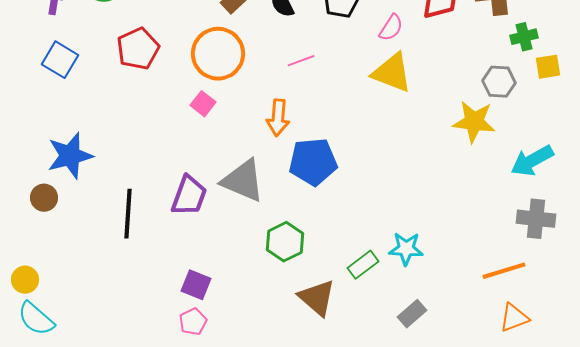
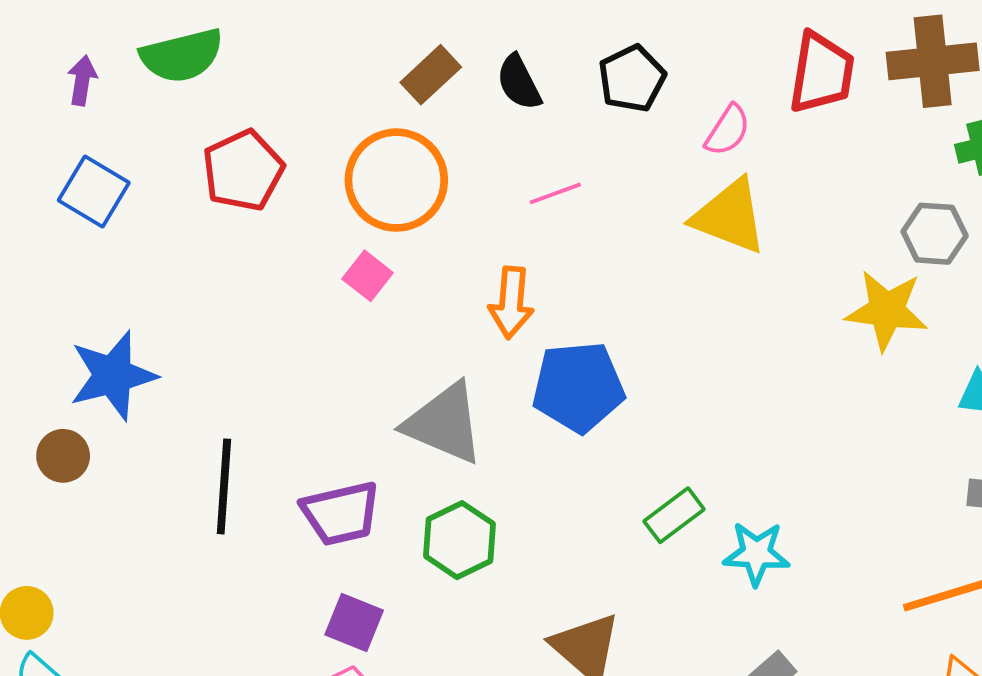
purple trapezoid: (189, 196) -> (341, 513), moved, turned 57
green hexagon: (285, 242) -> (460, 540), moved
green rectangle: (363, 265) -> (674, 515), moved

